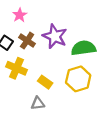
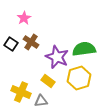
purple star: (55, 36) -> (57, 57), moved
yellow cross: (16, 68) -> (21, 92), moved

